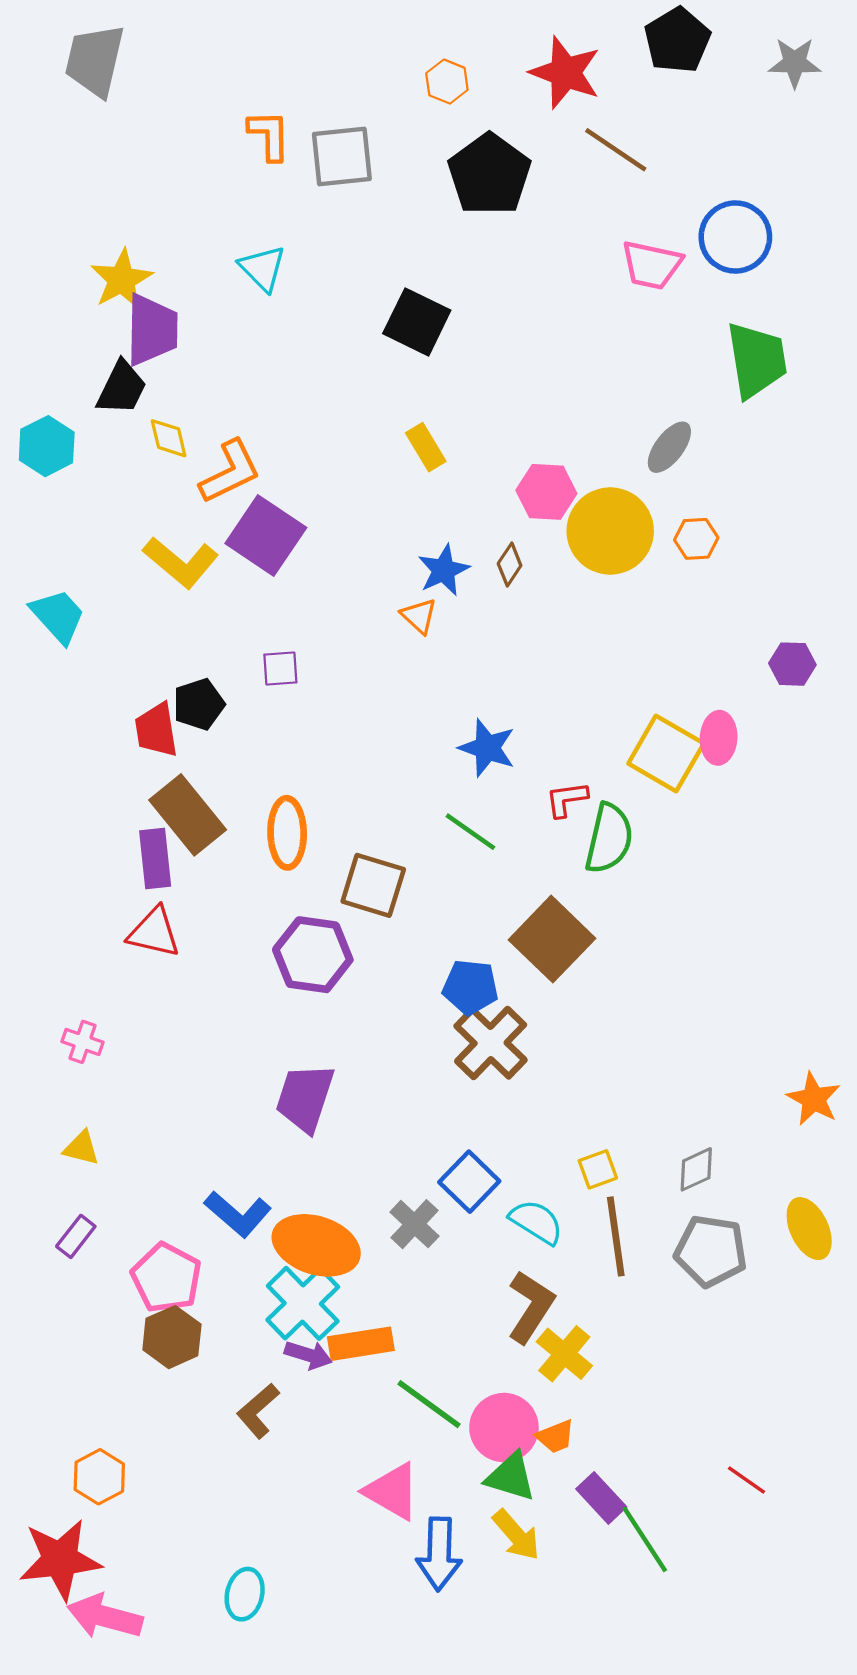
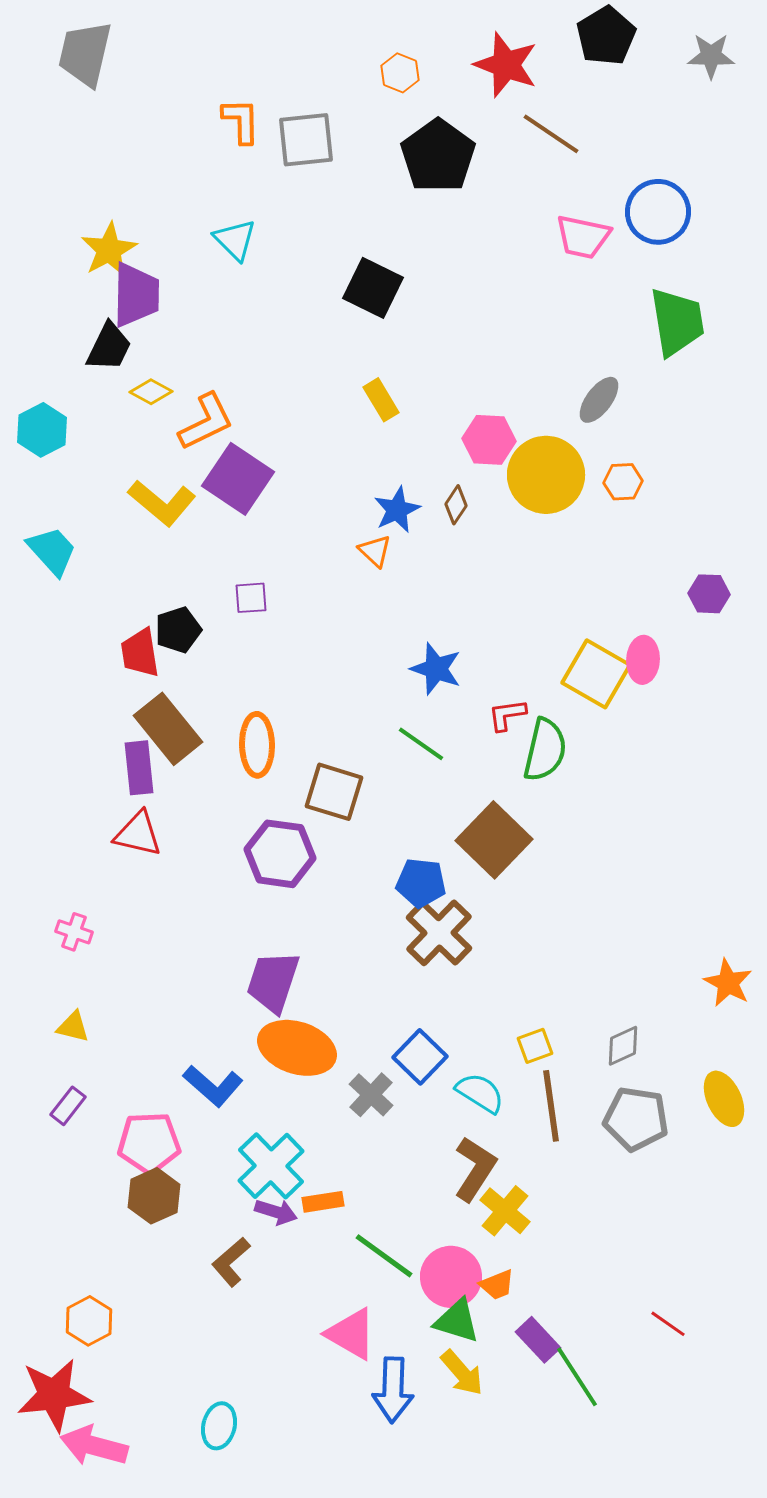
yellow diamond: (169, 438) -> (151, 392), turned -48
cyan hexagon: (47, 446) -> (42, 430), moved
orange ellipse: (316, 1245) -> (297, 1048), moved
pink pentagon: (166, 1278) -> (149, 1143), turned -30
orange rectangle: (361, 1344) -> (323, 1202), size x0.7

